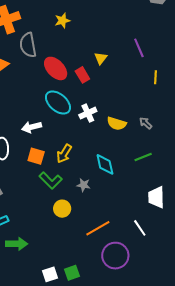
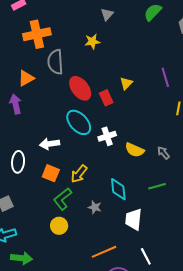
green L-shape: (51, 180) -> (63, 199), turned 90
white trapezoid: (156, 197) -> (134, 219), moved
yellow circle: (62, 209) -> (59, 226), moved

